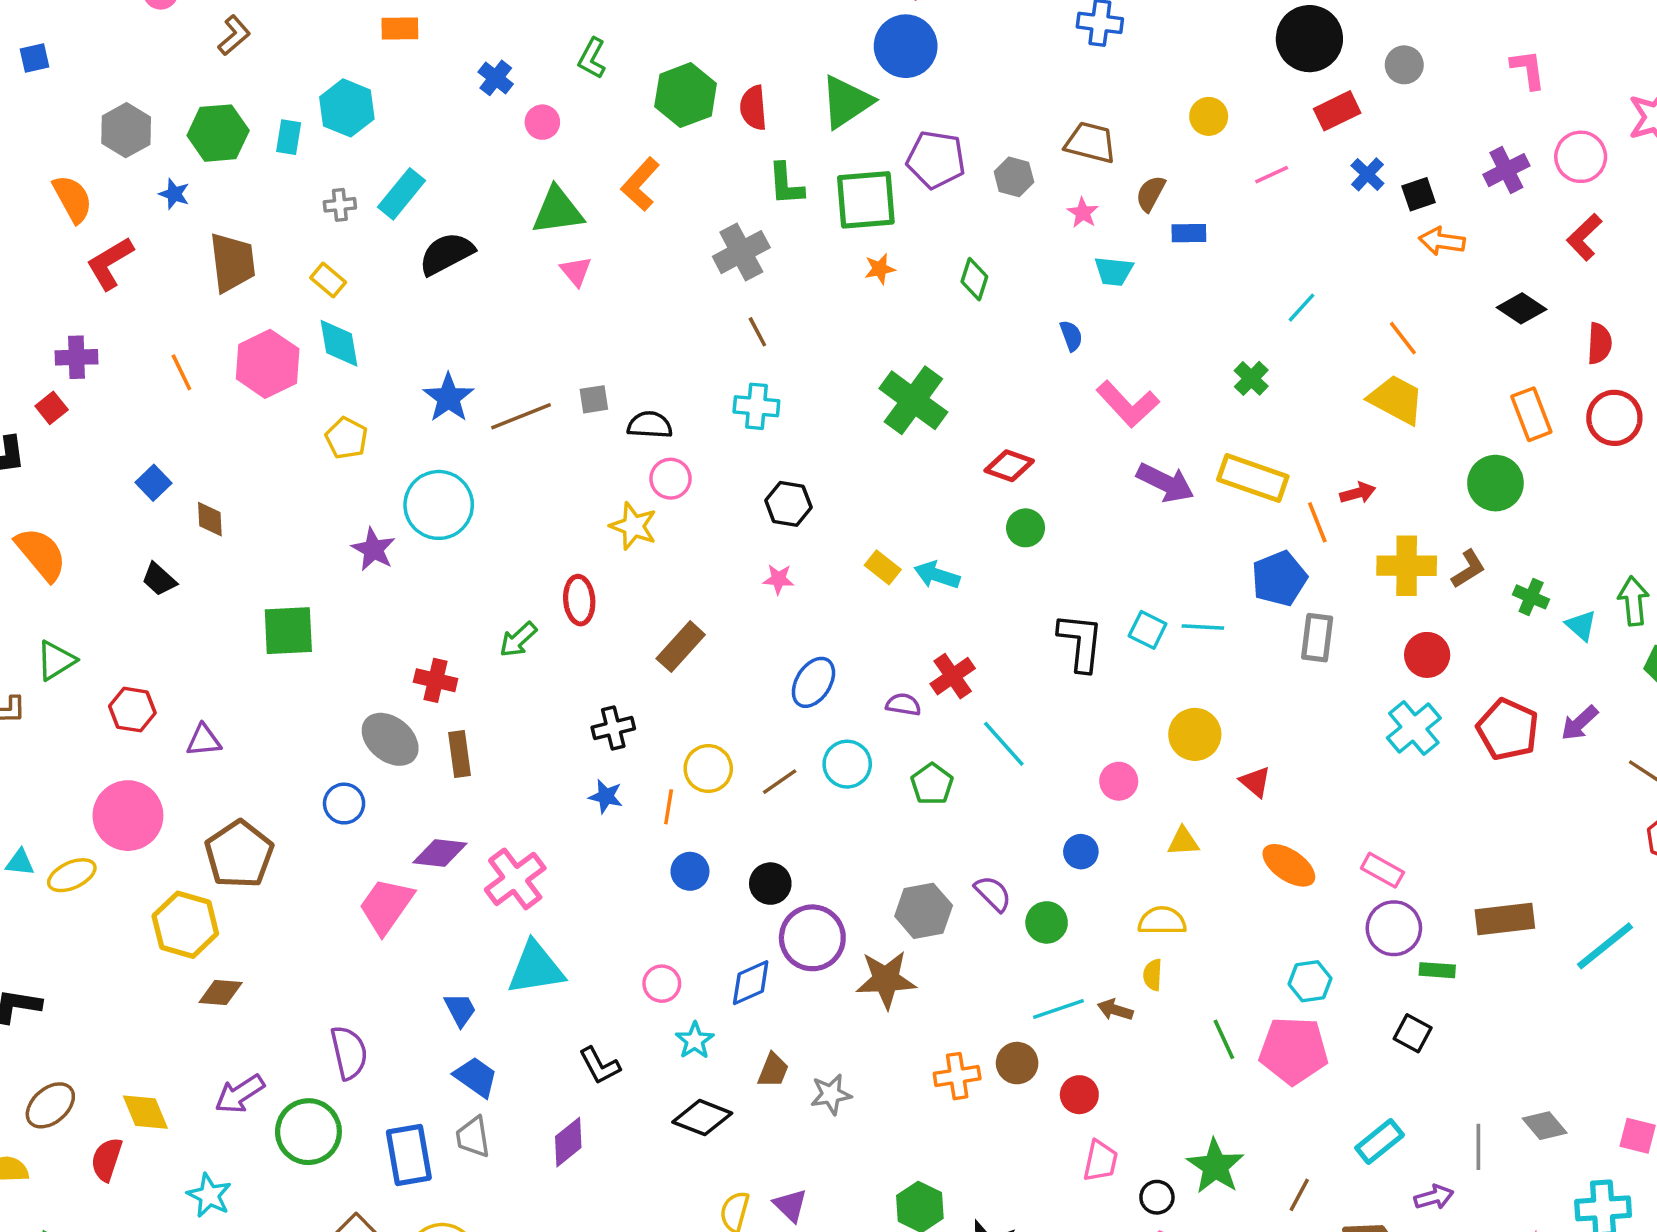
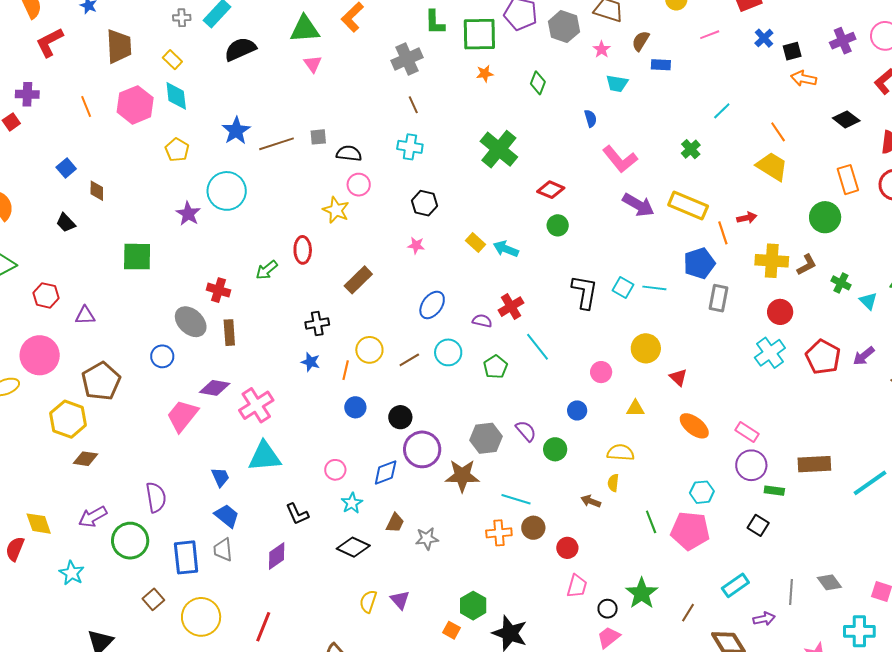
gray hexagon: (1014, 177) -> (564, 27), size x1.4
cyan line: (1058, 1009) -> (516, 499), moved, turned 32

